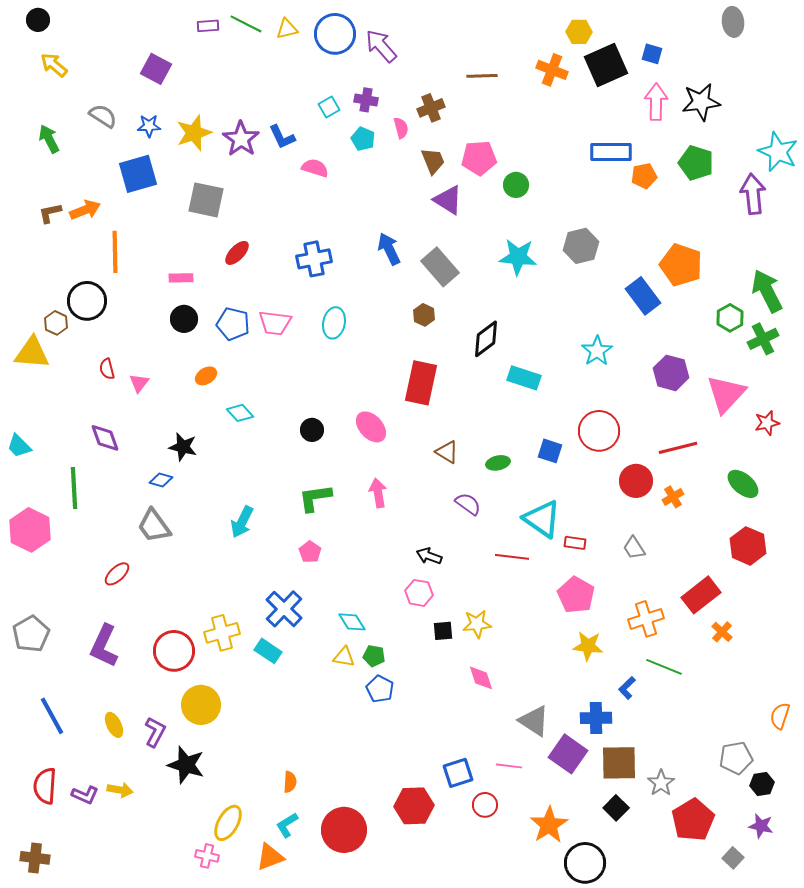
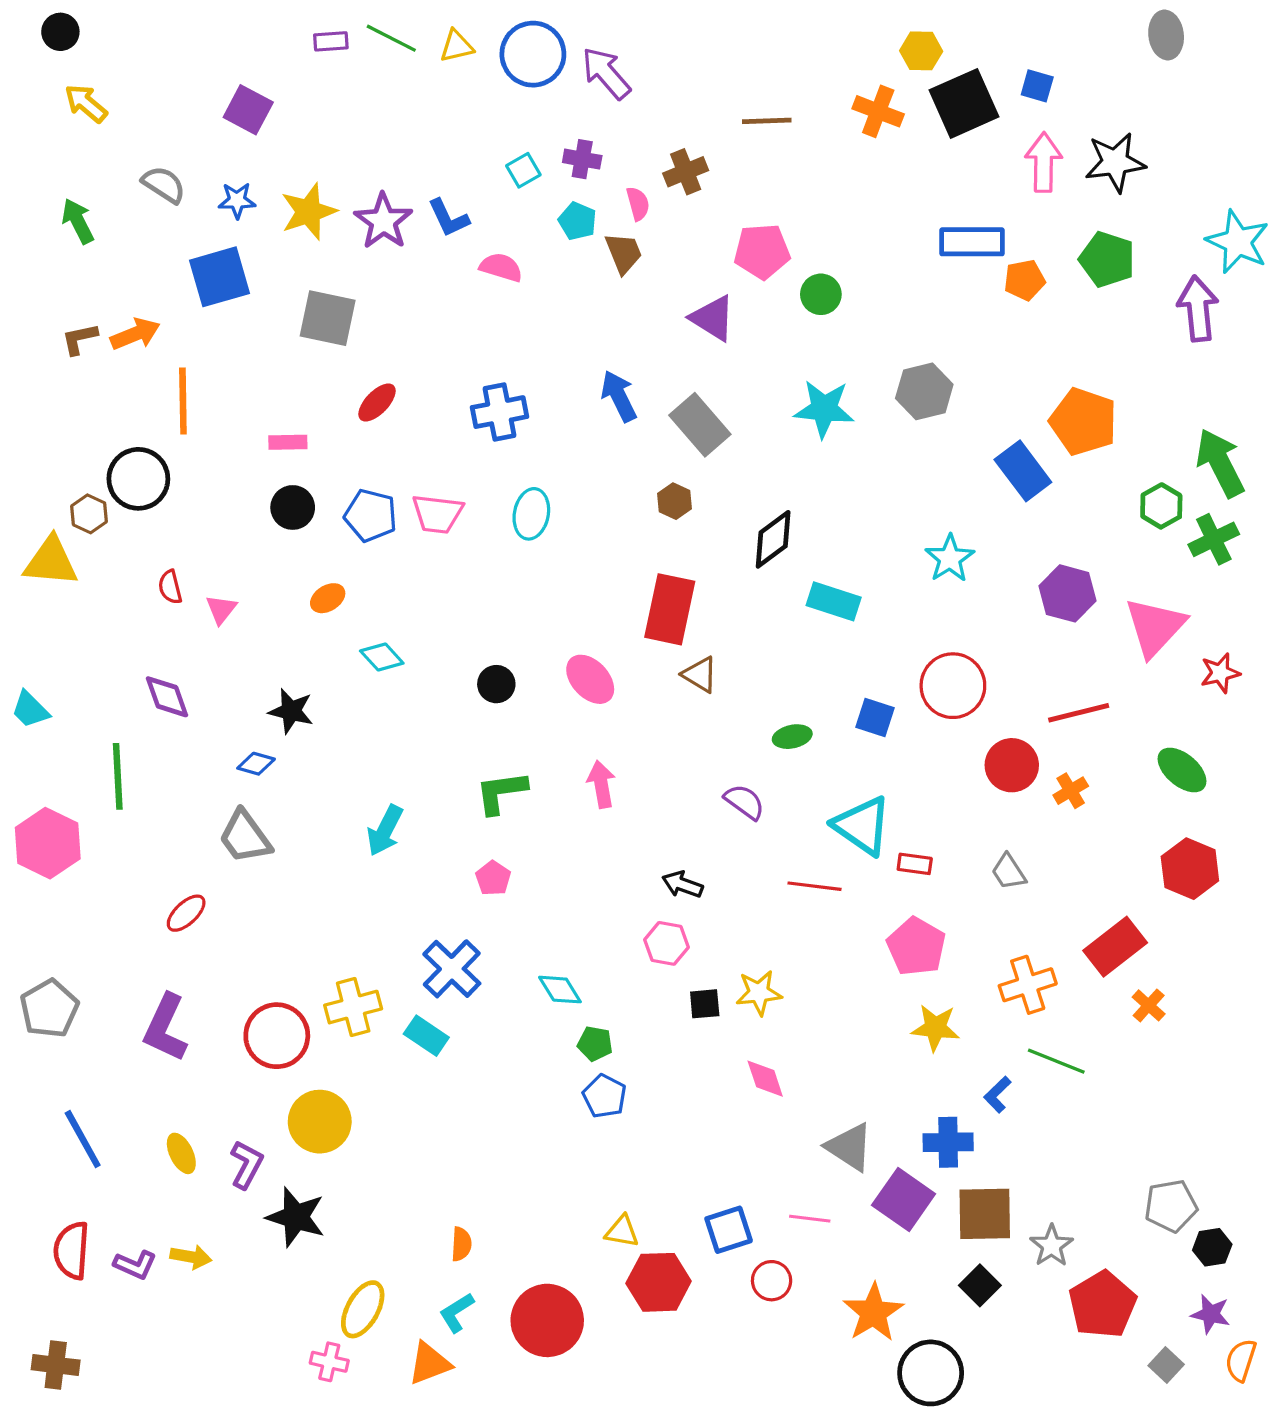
brown trapezoid: (433, 161) -> (624, 253), moved
brown triangle: (447, 452) -> (700, 675), moved
yellow triangle: (344, 657) -> (622, 1231), moved
orange semicircle: (780, 716) -> (1241, 1360), moved

